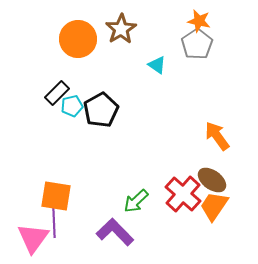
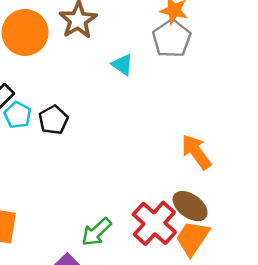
cyan pentagon: (72, 106) -> (18, 115), turned -30
black pentagon: (101, 110) -> (53, 120), size x0.7

